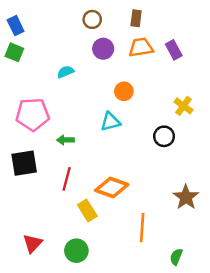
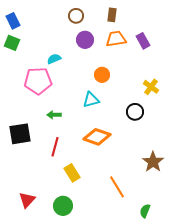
pink pentagon: (33, 114) -> (38, 81), moved
orange diamond: (112, 187) -> (97, 137), moved
orange line: (142, 228) -> (117, 187), turned -35

